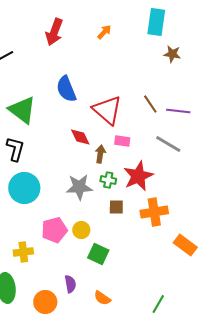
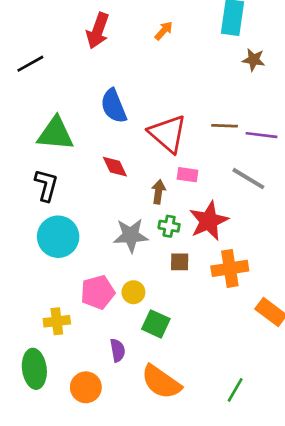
brown line: (150, 104) -> (225, 126), turned -54
green triangle: (22, 110) -> (55, 134), turned -32
red diamond: (80, 137) -> (115, 167), moved
purple semicircle: (70, 284) -> (118, 350), moved
orange semicircle: (102, 298) -> (161, 382), size x1.8

